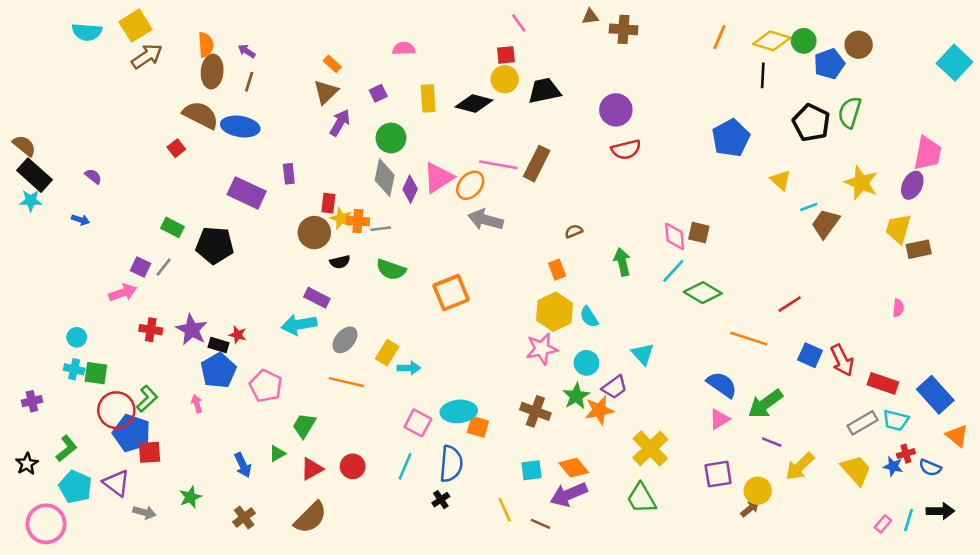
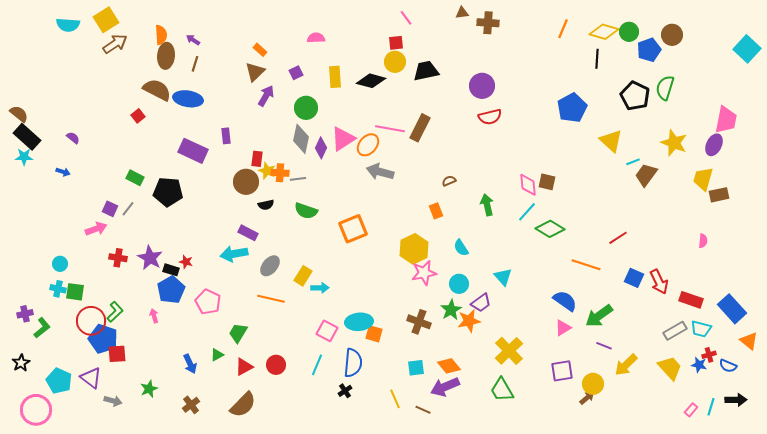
yellow triangle: (781, 180) -> (611, 141), size x1.4
yellow hexagon: (555, 312) -> (414, 249), moved
green L-shape: (66, 448) -> (42, 328), moved

